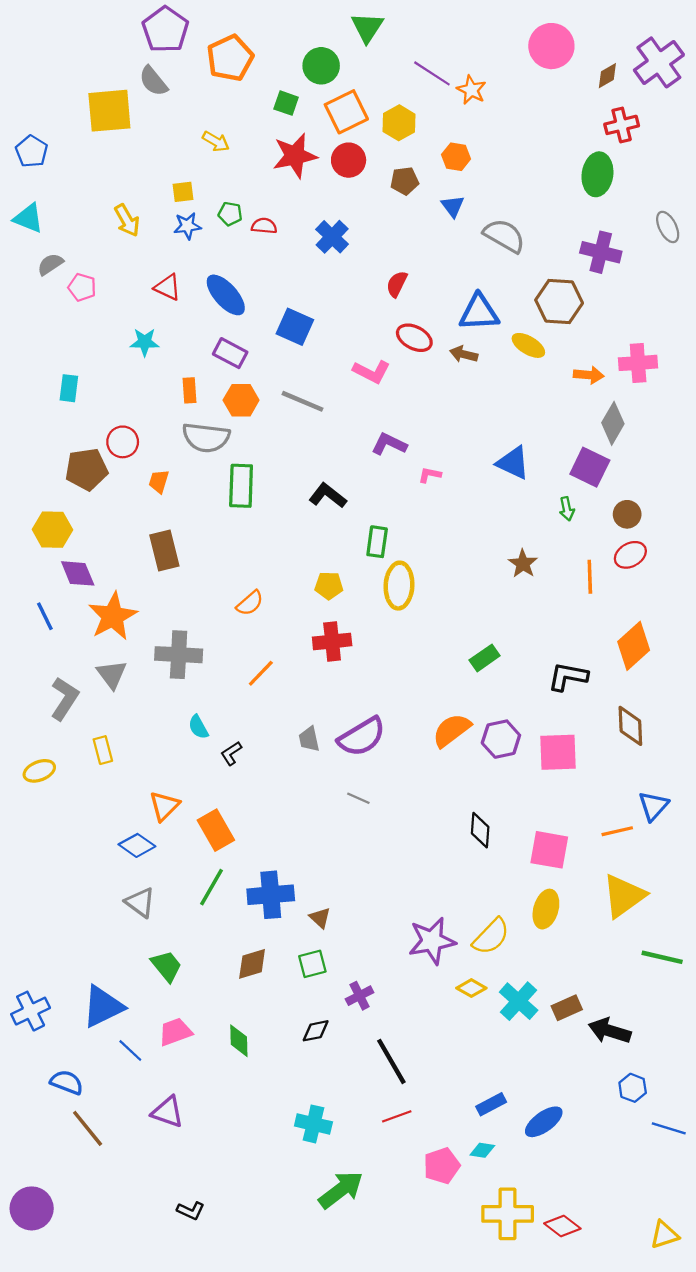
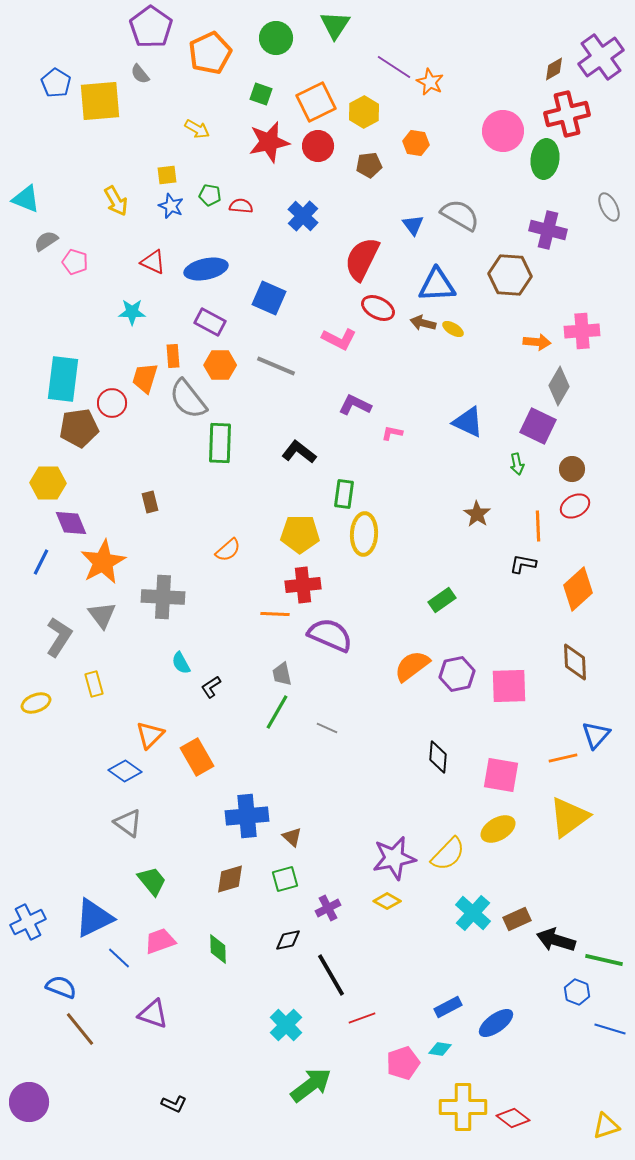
pink circle: (551, 46) -> (503, 131), moved
green circle: (321, 66) -> (276, 38), moved
gray semicircle: (153, 81) -> (140, 74), size x0.7
red cross: (622, 125) -> (567, 114), size x1.4
blue pentagon: (32, 151) -> (56, 83), moved
blue triangle: (453, 206) -> (413, 225), moved
blue star: (187, 226) -> (171, 206), turned 30
red semicircle: (397, 284) -> (362, 259), size x1.8
blue ellipse: (226, 295) -> (206, 269), turned -60
yellow ellipse: (528, 345) -> (453, 329), moved, size x0.7
cyan rectangle: (69, 388) -> (63, 379), moved, size x1.8
gray semicircle: (206, 438) -> (188, 399), turned 45
orange trapezoid: (159, 481) -> (145, 378), moved, size x1.4
brown rectangle: (164, 550) -> (150, 502), size x0.6
yellow pentagon: (329, 586) -> (300, 534), size x1.5
blue line: (45, 616) -> (41, 562), turned 52
orange line: (261, 673) -> (275, 614), moved, turned 48
black L-shape: (568, 677) -> (523, 564), moved, size x0.7
purple semicircle: (362, 737) -> (330, 635), moved, turned -126
green line: (211, 887) -> (277, 712), moved
yellow ellipse: (546, 909) -> (498, 829), turned 44
green line: (662, 957) -> (604, 960), moved
yellow diamond: (471, 988) -> (387, 901), moved
black line: (391, 1061) -> (331, 975), moved
cyan cross: (313, 1124) -> (286, 1025), turned 32

